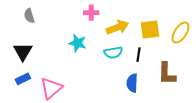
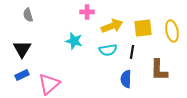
yellow ellipse: (180, 33) -> (172, 31), turned -45

